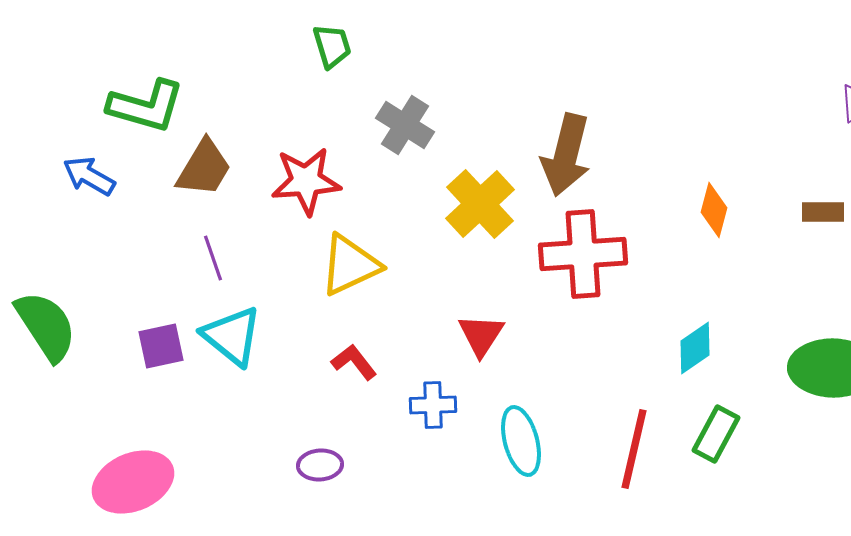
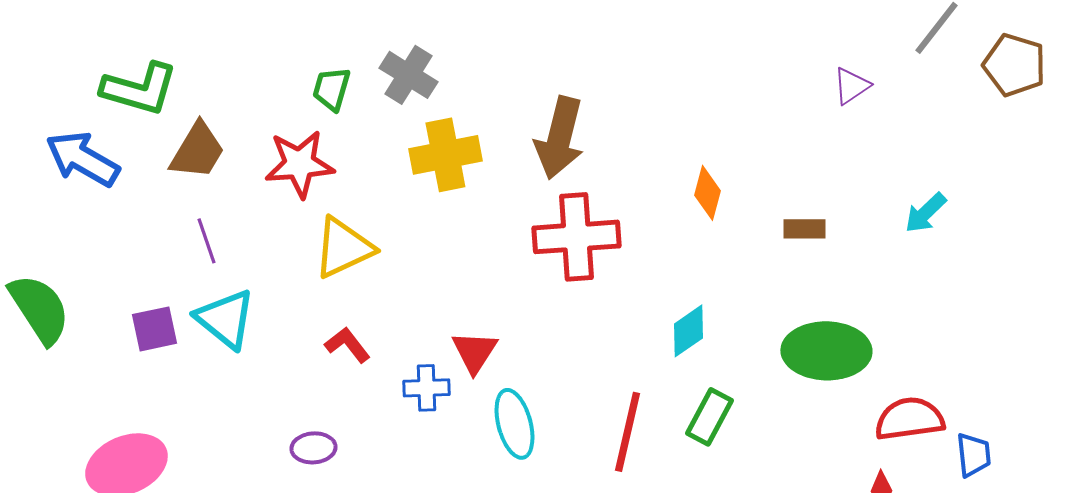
green trapezoid: (332, 46) -> (331, 89), moved, turned -147
gray cross: (405, 125) -> (408, 75), moved
blue arrow: (89, 176) -> (82, 159), size x1.4
yellow cross: (480, 204) -> (445, 155), moved, turned 32
brown rectangle: (823, 212) -> (804, 229), moved
red triangle: (481, 335) -> (474, 352), moved

